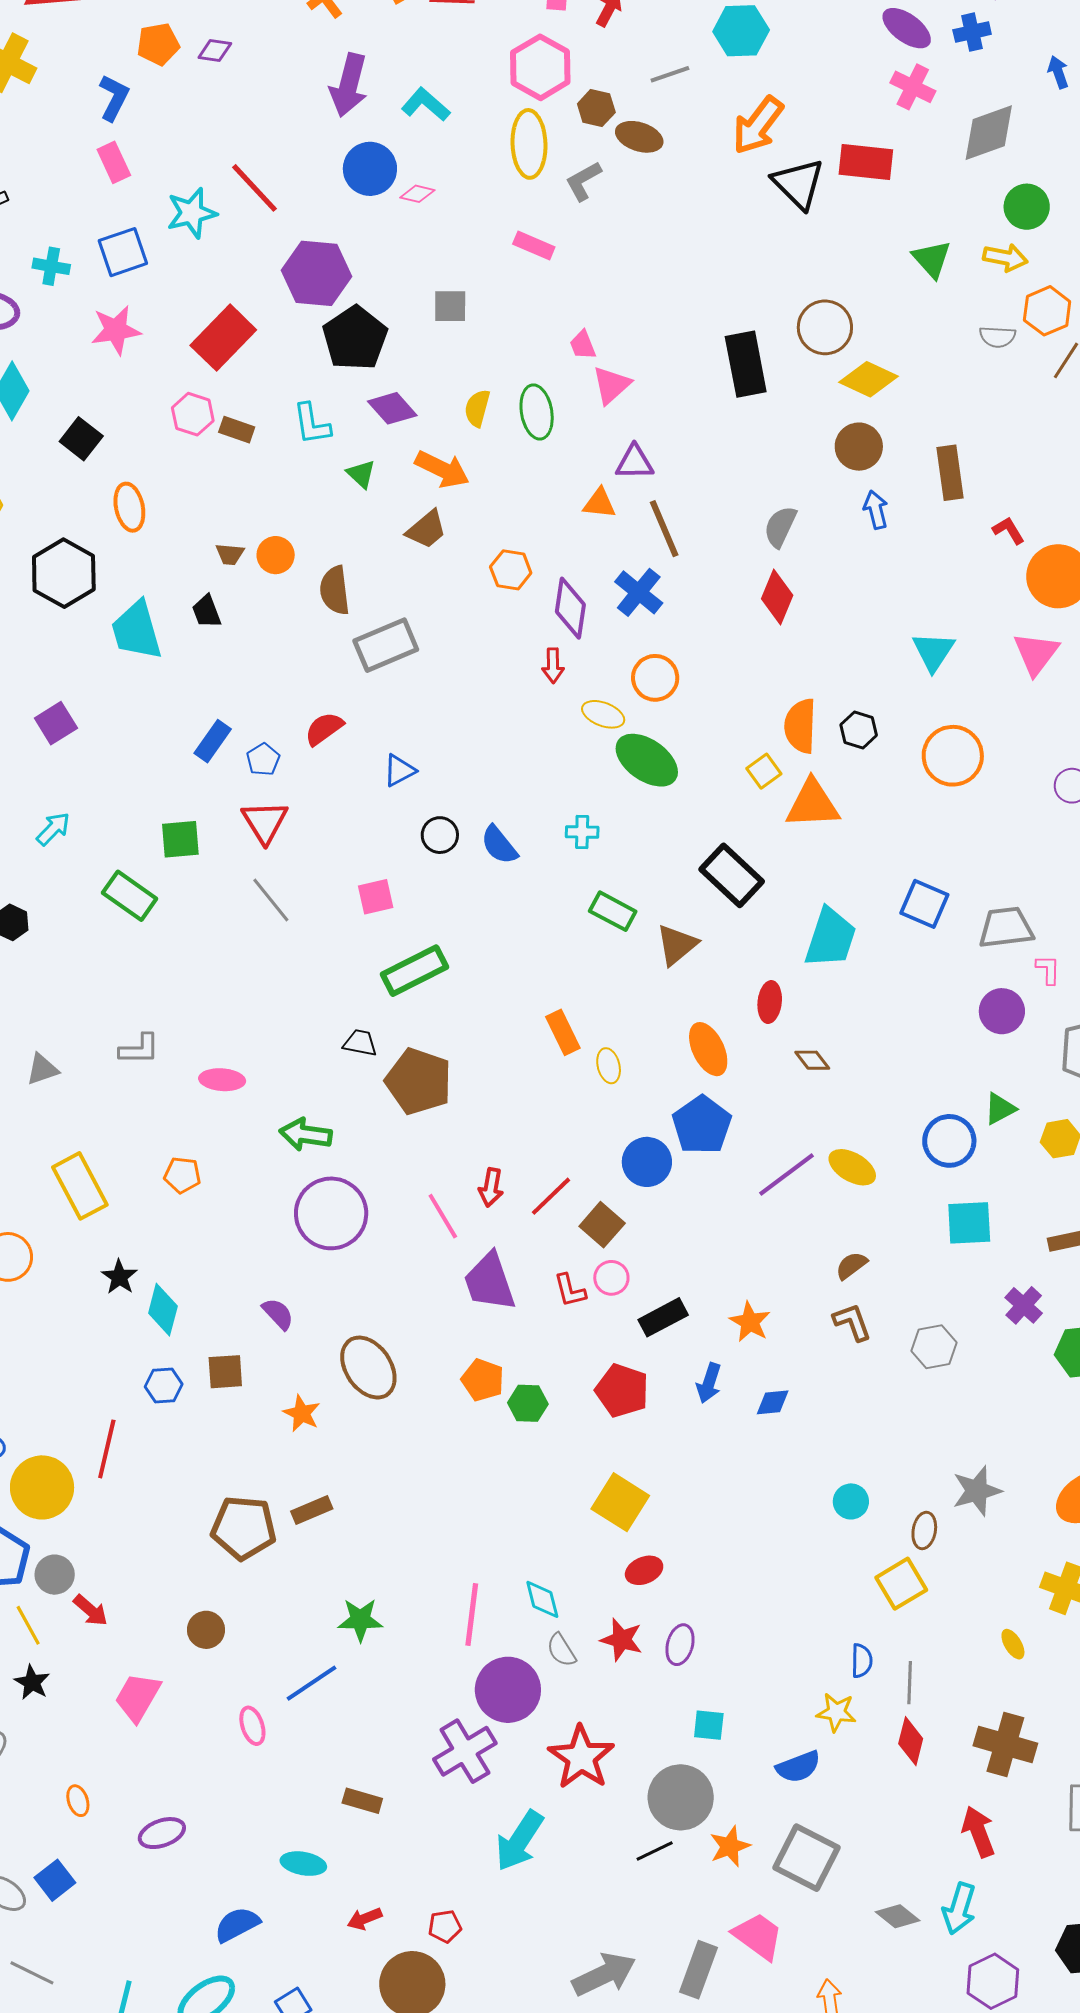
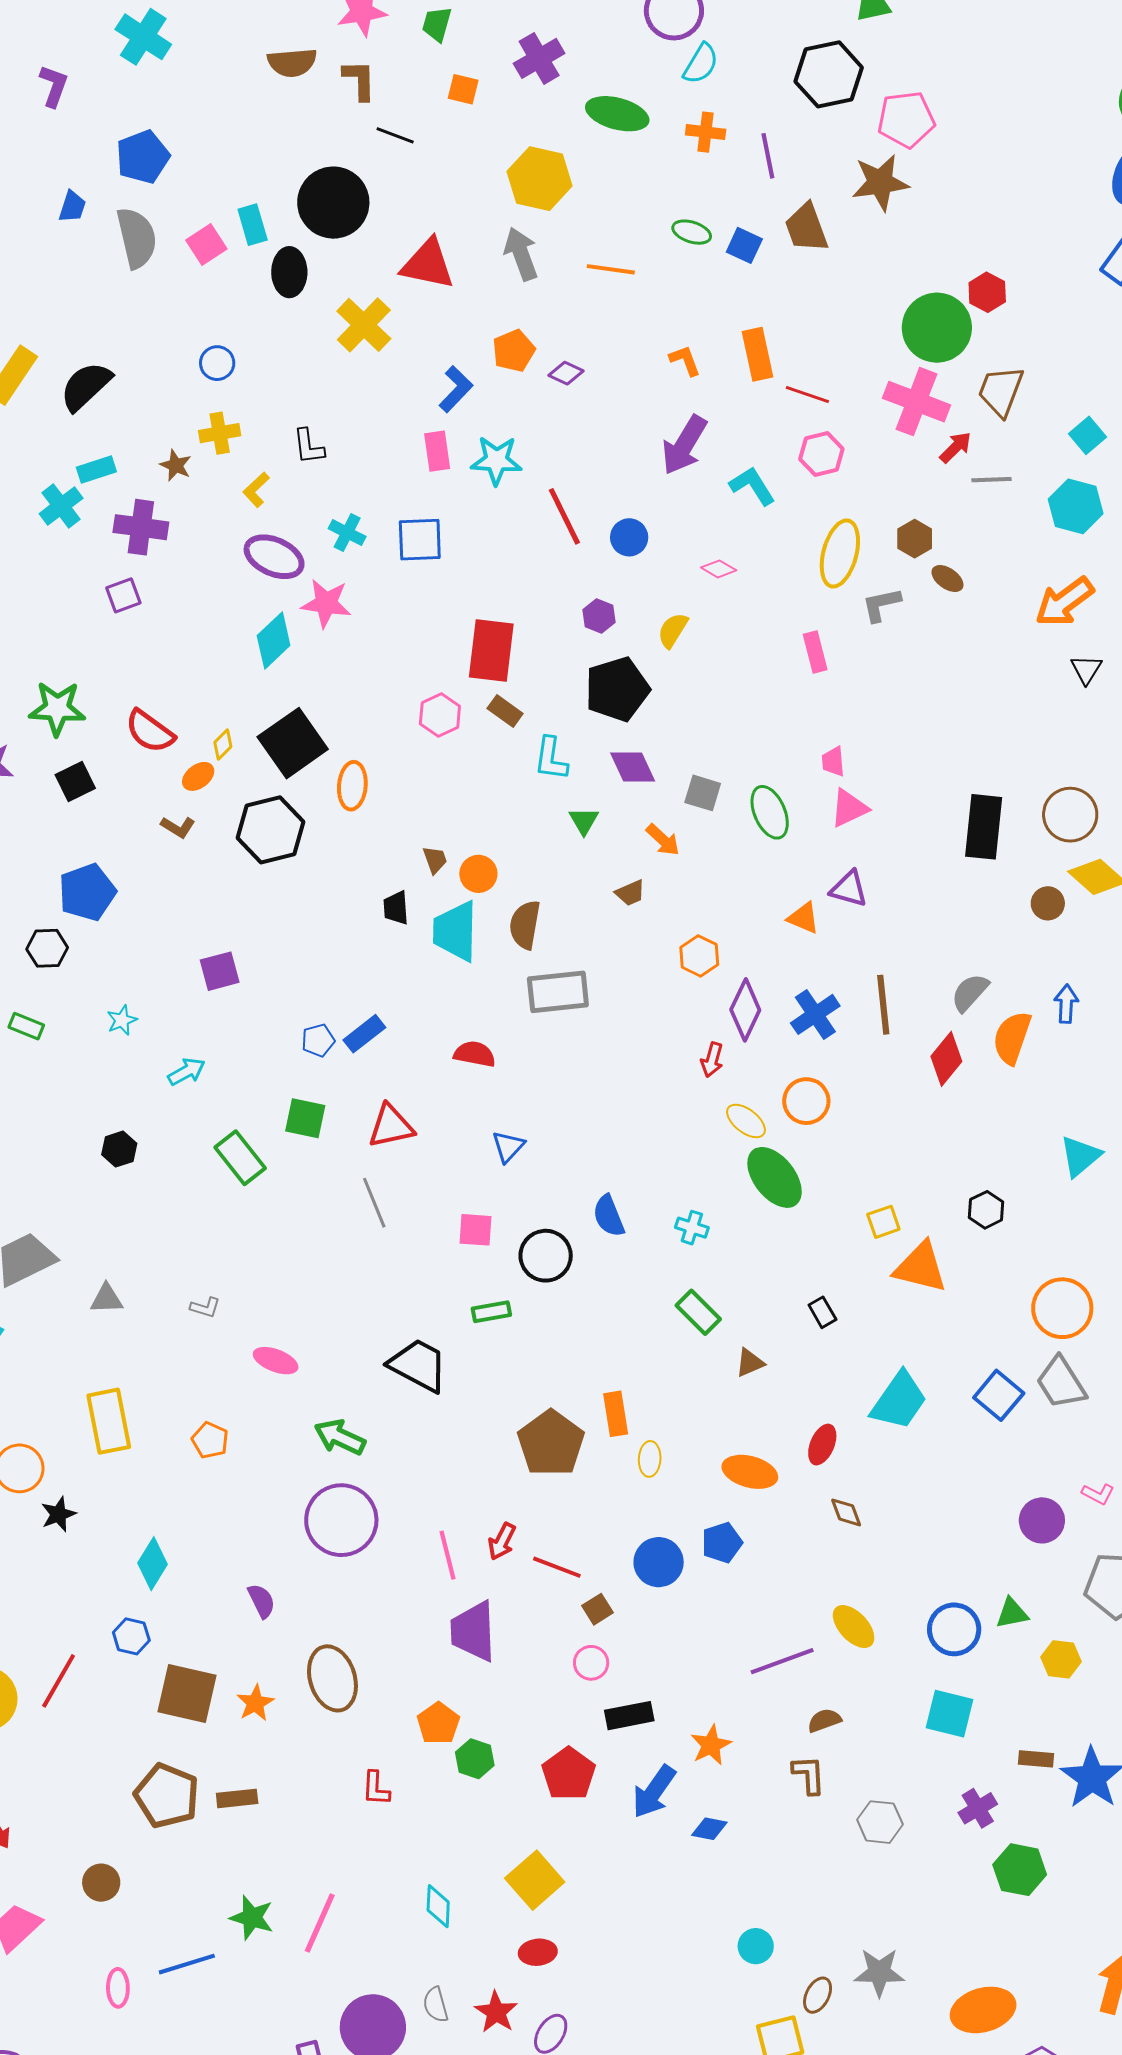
orange pentagon: (158, 44) -> (514, 351), turned -30
pink hexagon: (540, 67) -> (821, 454), moved, size x0.7
gray line: (670, 74) -> (991, 480), moved
brown ellipse: (639, 137) -> (947, 579), size x0.7
blue circle: (370, 169) -> (629, 537), moved, size x0.7
black triangle: (798, 184) -> (1086, 669), size x0.6
cyan star: (192, 213) -> (496, 460), moved
pink rectangle: (534, 245) -> (815, 652), turned 36
purple hexagon: (316, 273) -> (599, 616), size x0.5
gray square: (450, 306) -> (703, 793), moved
pink star: (116, 330) -> (326, 603), moved
red rectangle: (223, 338) -> (491, 650), turned -54
yellow semicircle: (477, 408) -> (673, 630), moved
green ellipse: (537, 412) -> (770, 812), turned -30
brown rectangle: (237, 430) -> (505, 711), moved
black square: (81, 439) -> (293, 743), moved, size x1.6
brown circle: (859, 447) -> (1048, 903), moved, size x0.7
orange arrow: (442, 469) -> (663, 840), size x0.7
brown trapezoid: (426, 529) -> (630, 893), size x0.7
brown line: (664, 529) -> (883, 1005), moved
brown trapezoid: (230, 554) -> (435, 860), turned -132
cyan trapezoid: (137, 631) -> (455, 931), moved
orange semicircle: (800, 726) -> (1012, 1038), moved
red semicircle: (324, 729) -> (475, 1054), turned 30
orange circle: (953, 756) -> (1062, 1308), moved
blue pentagon: (263, 759) -> (318, 1040), moved
blue triangle: (399, 771) -> (508, 1147), moved, turned -36
red triangle: (265, 822) -> (391, 1126), turned 33
black circle: (440, 835) -> (546, 1256), moved, size x1.4
black rectangle: (732, 875) -> (822, 1312), size x0.5
gray trapezoid: (1006, 928) -> (1061, 1383), moved, turned -132
brown triangle: (677, 945) -> (750, 1363), size x0.7
pink L-shape: (1048, 970) -> (1098, 1494), turned 100
green rectangle: (415, 971) -> (491, 1312), size x0.6
black trapezoid: (360, 1043) -> (418, 1365), size x1.8
gray L-shape: (139, 1049) -> (205, 1307), size x0.7
orange ellipse: (708, 1049) -> (750, 1472), turned -66
brown pentagon: (419, 1081) -> (551, 1443), moved
blue pentagon: (702, 1125) -> (722, 1543), size x0.7
purple line: (787, 1174) -> (782, 1661), moved
red line: (551, 1196) -> (557, 1567), turned 48
brown square: (602, 1225) -> (597, 1609), size x0.7
black star: (119, 1277) -> (58, 1514), moved
red L-shape: (570, 1290) -> (376, 1788), moved
brown square: (225, 1372) -> (187, 1694), moved, size x1.6
blue arrow: (709, 1383) -> (654, 1792), size x1.4
cyan diamond: (542, 1599) -> (438, 1906), moved
pink line: (472, 1614) -> (320, 1923), moved

